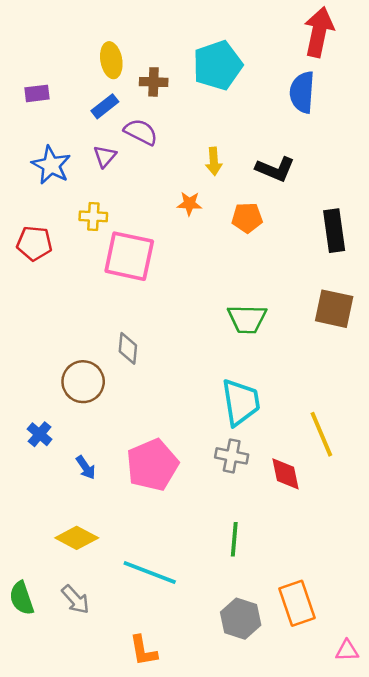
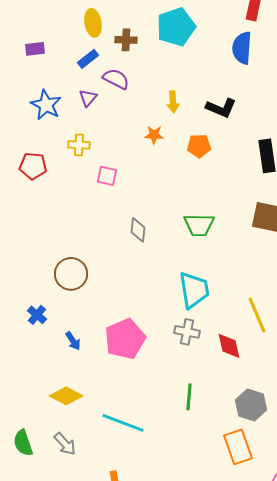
pink square: (129, 256) -> (107, 176), size x0.5
gray diamond: (128, 348) -> (138, 230), moved
gray hexagon: (241, 619) -> (251, 405), moved

